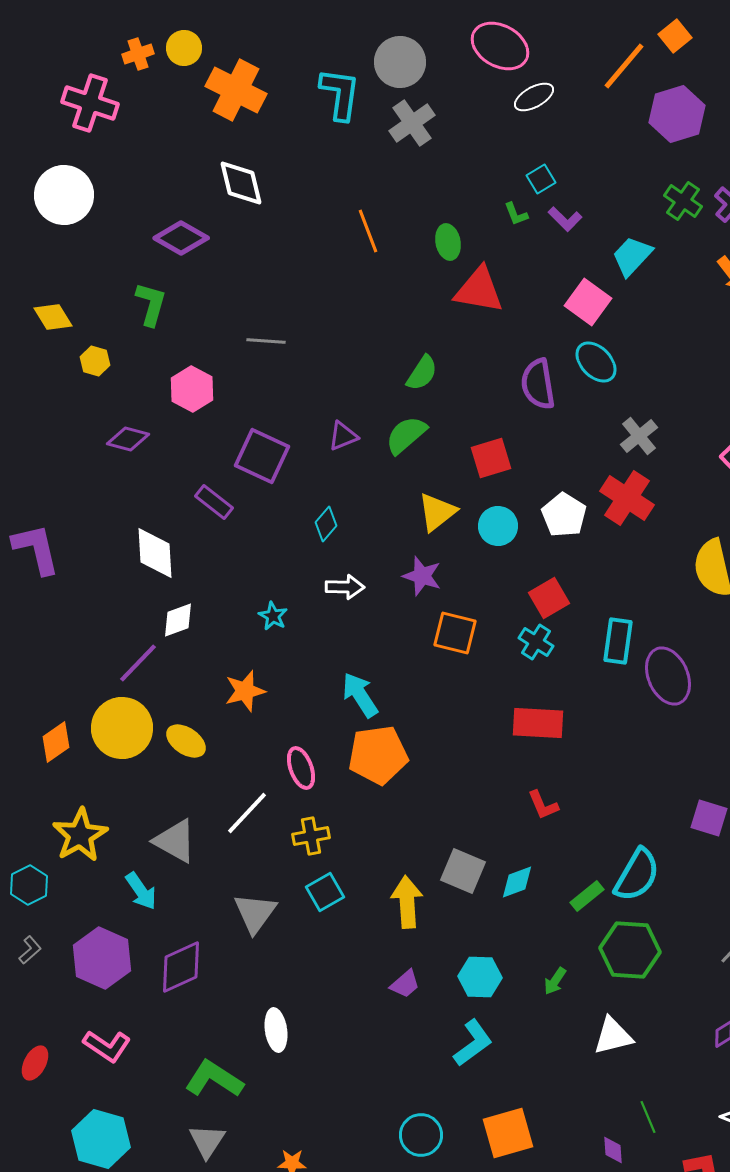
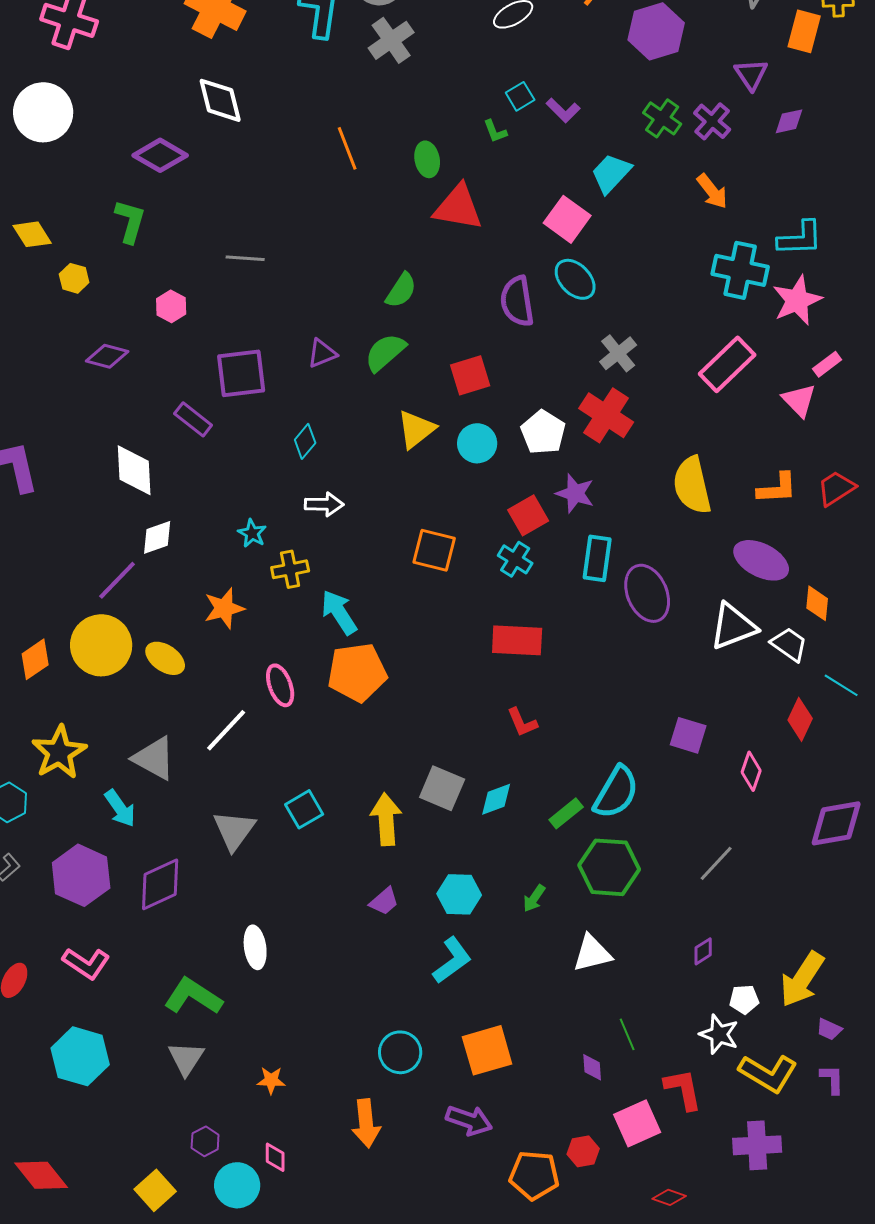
purple L-shape: (565, 219) -> (563, 110), moved
pink hexagon: (192, 389) -> (171, 306), size x0.7
purple square: (262, 456) -> (241, 373), turned -32
purple star: (422, 576) -> (575, 493), moved
yellow cross: (311, 836) -> (290, 569), moved

